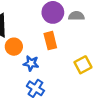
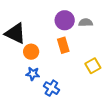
blue star: (31, 63) -> (33, 74), moved

